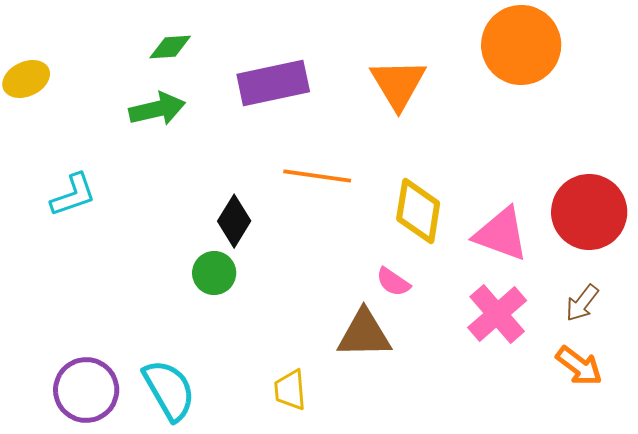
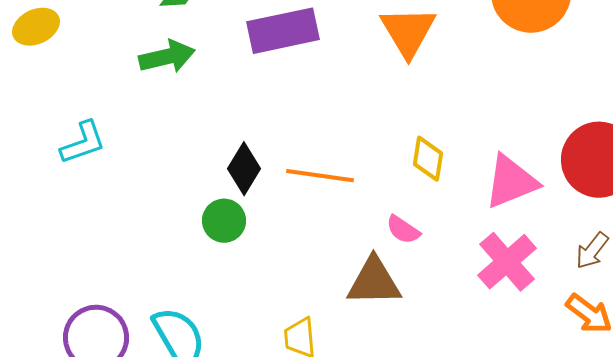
orange line: (317, 176) -> (320, 176), moved
yellow diamond: (418, 211) -> (428, 159), size x0.7
pink triangle: (501, 234) -> (511, 182), turned -42

